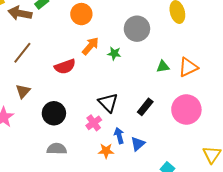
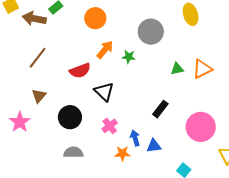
black triangle: (108, 103) -> (104, 92), moved
pink circle: (186, 109) -> (201, 127), moved
blue triangle: (138, 144) -> (154, 146), turned 35

